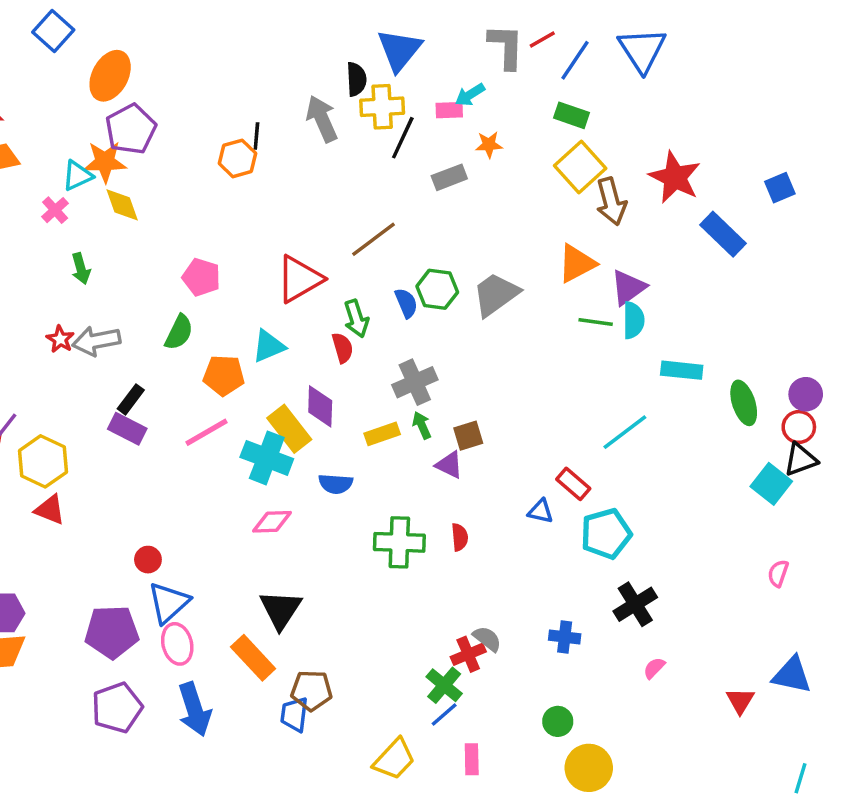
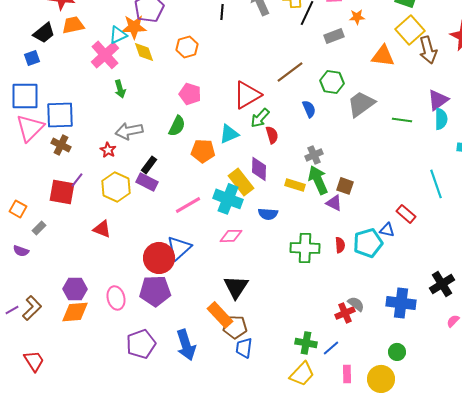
orange hexagon: (238, 158) -> (187, 47), moved
pink cross: (55, 210) -> (105, 55), size x1.8
orange triangle: (577, 263) -> (383, 56), moved, turned 35
green hexagon: (437, 289) -> (332, 82), moved
green arrow: (356, 319) -> (260, 118), moved, turned 60
green line: (596, 322) -> (402, 120), moved
red star: (60, 339) -> (108, 150), moved
gray cross: (415, 382) -> (314, 155), size x0.7
green arrow: (422, 425) -> (318, 180), size x1.8
pink line: (207, 432) -> (188, 205), moved
cyan line: (625, 432) -> (436, 184), turned -72
yellow rectangle: (382, 434) -> (295, 185), turned 36
brown square: (468, 436) -> (345, 186), turned 36
yellow hexagon: (43, 461) -> (116, 187), moved
cyan pentagon: (606, 534) -> (368, 243), moved
red circle: (148, 560) -> (159, 258), size x2.0
blue triangle: (169, 603) -> (179, 248), moved
purple pentagon: (112, 632) -> (155, 291), moved
blue cross: (565, 637) -> (401, 303), size x1.6
pink ellipse: (177, 644) -> (116, 298), moved
green cross: (444, 685) -> (306, 343), moved, turned -30
brown pentagon: (312, 690) -> (235, 327), moved
yellow circle: (589, 768) -> (381, 379), moved

